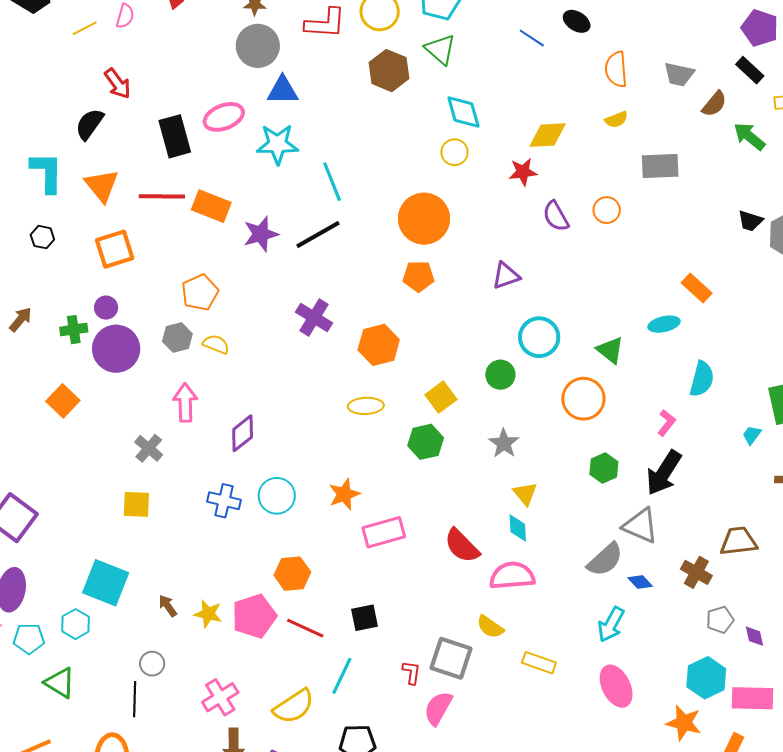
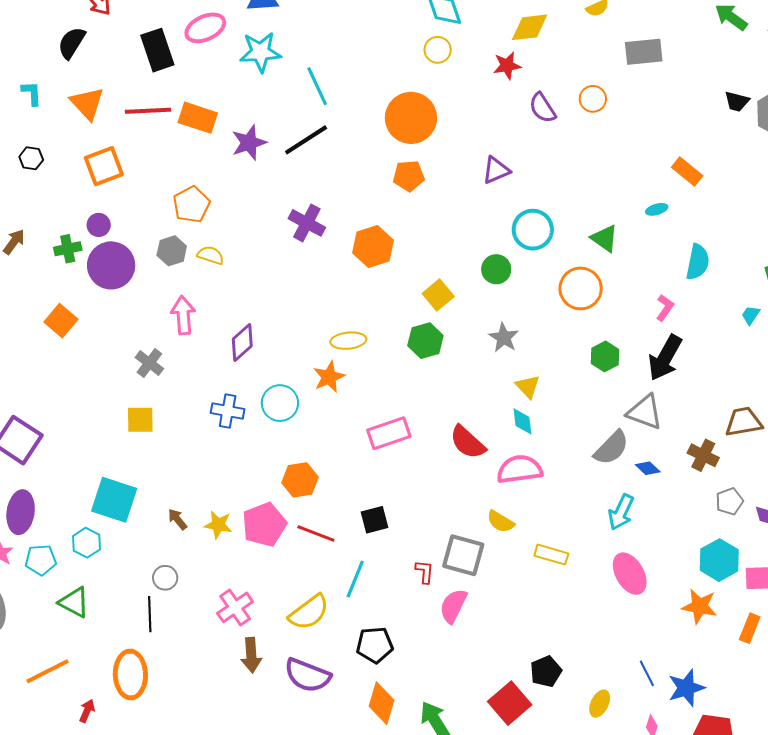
cyan L-shape: (47, 172) -> (32, 93), size x0.6
cyan ellipse: (664, 324) -> (657, 209), size x0.7
yellow ellipse: (366, 406) -> (348, 341), moved
orange star: (344, 494) -> (329, 377), moved

